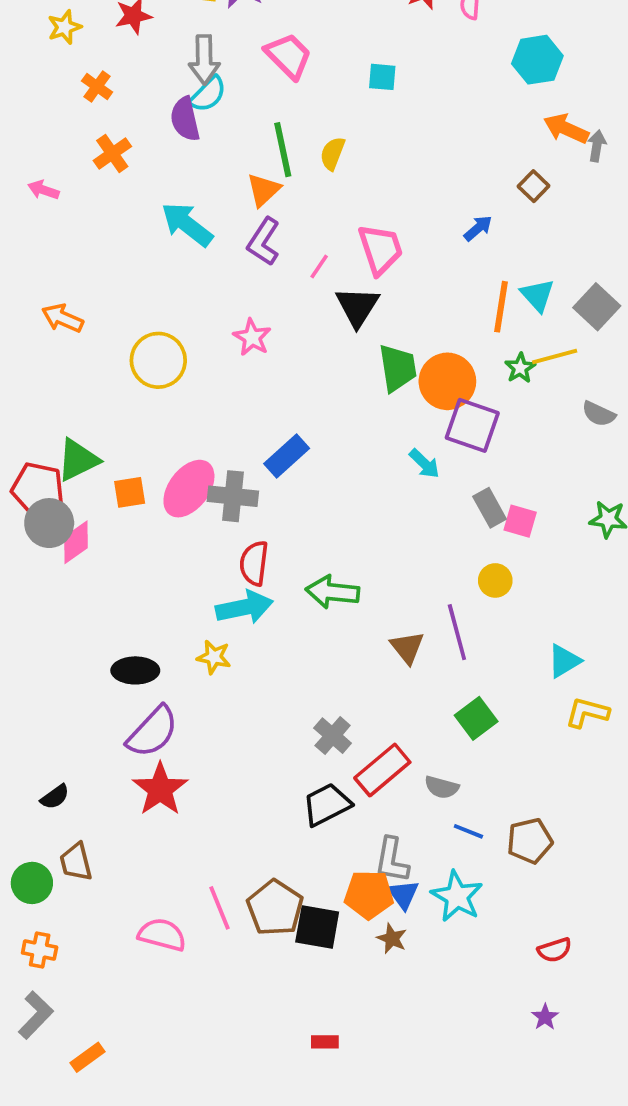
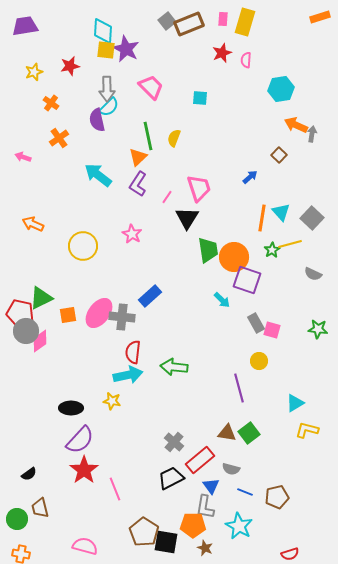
brown triangle: (407, 647) -> (227, 433), moved, turned -42
blue triangle: (403, 894) -> (211, 486), moved
pink line: (220, 908) -> (115, 489), moved

